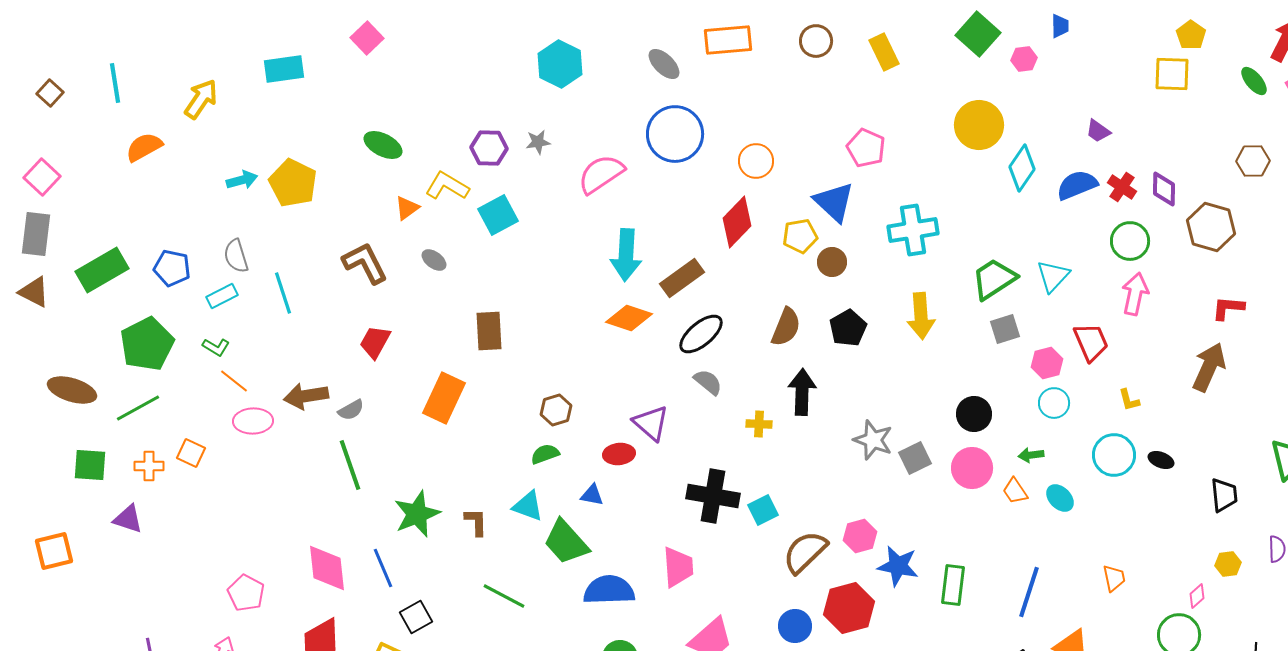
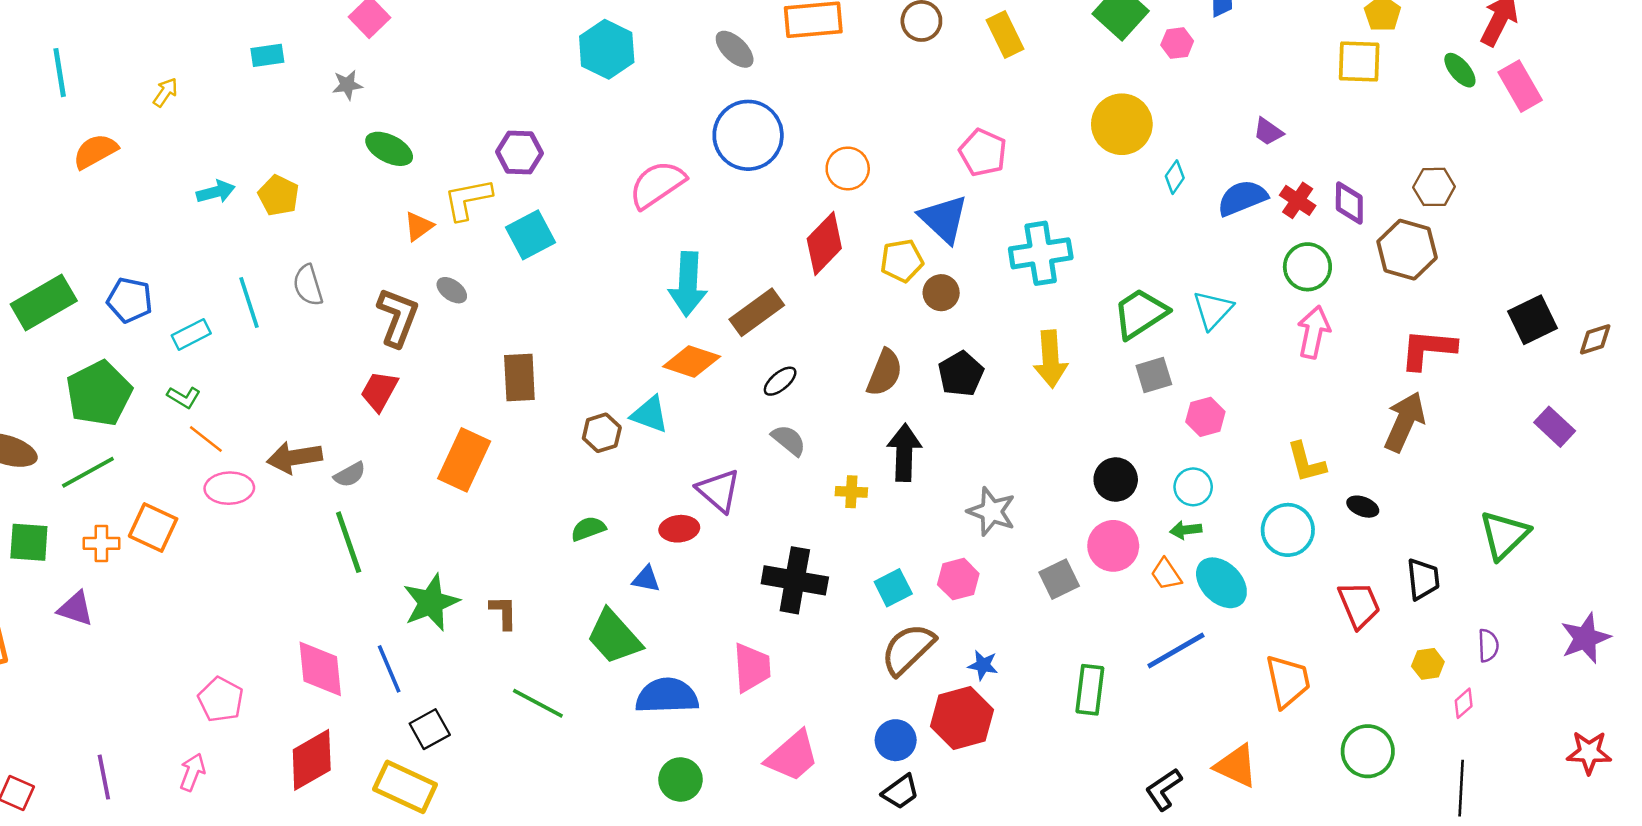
cyan rectangle: (284, 69) -> (267, 55), size x0.7
yellow arrow: (201, 99) -> (165, 92), size x0.6
gray star: (538, 142) -> (347, 85), moved
brown hexagon: (1253, 161) -> (1434, 187), moved
cyan diamond: (1022, 168) -> (1175, 177), size x0.6
yellow pentagon: (293, 183) -> (278, 196), size x0.7
yellow L-shape: (447, 186) -> (468, 199), turned -42
gray semicircle: (236, 256) -> (308, 285), moved
brown L-shape: (365, 263) -> (398, 317), moved, turned 48
cyan line: (283, 293) -> (249, 302), moved
red L-shape: (1228, 308) -> (1428, 349), size x1.4
black ellipse: (701, 334) -> (780, 381), size x0.6
red trapezoid: (1091, 342) -> (1359, 605), moved
yellow L-shape: (1129, 400) -> (1306, 462), size x1.5
cyan circle: (1054, 403) -> (1193, 487), moved
brown hexagon: (556, 410) -> (602, 433), moved
orange square: (191, 453) -> (153, 527), size x1.4
gray square: (915, 458) -> (1059, 579), moved
black ellipse: (1161, 460) -> (1363, 507), moved
cyan ellipse: (1060, 498) -> (1221, 583), size x1.5
cyan triangle: (528, 506) -> (650, 414), moved
cyan square: (763, 510) -> (893, 588), moved
pink hexagon: (860, 536) -> (958, 579), moved
blue star: (898, 566) -> (983, 665), moved, size x0.6
orange trapezoid: (1114, 578) -> (1288, 681), size x1.6
blue line: (1029, 592) -> (1176, 650), moved, turned 42
pink diamond: (1197, 596) -> (1464, 703), moved

